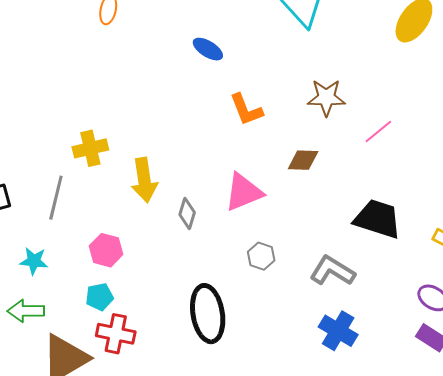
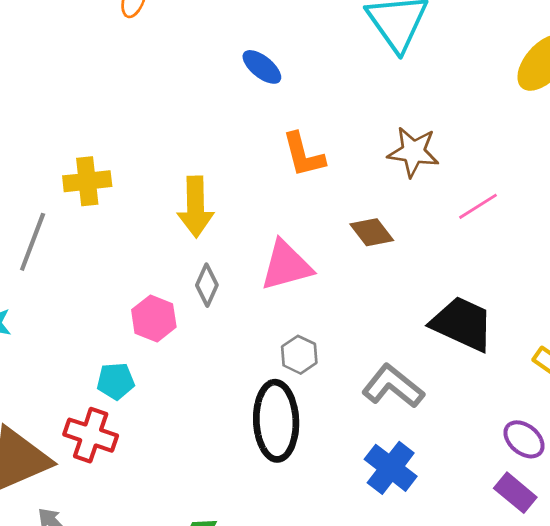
brown diamond: (303, 160) -> (372, 232), turned 44
yellow arrow: (144, 180) -> (196, 207), moved
pink hexagon: (106, 250) -> (154, 318), moved
cyan pentagon: (100, 297) -> (116, 381), moved
black ellipse: (208, 314) -> (276, 421), moved

